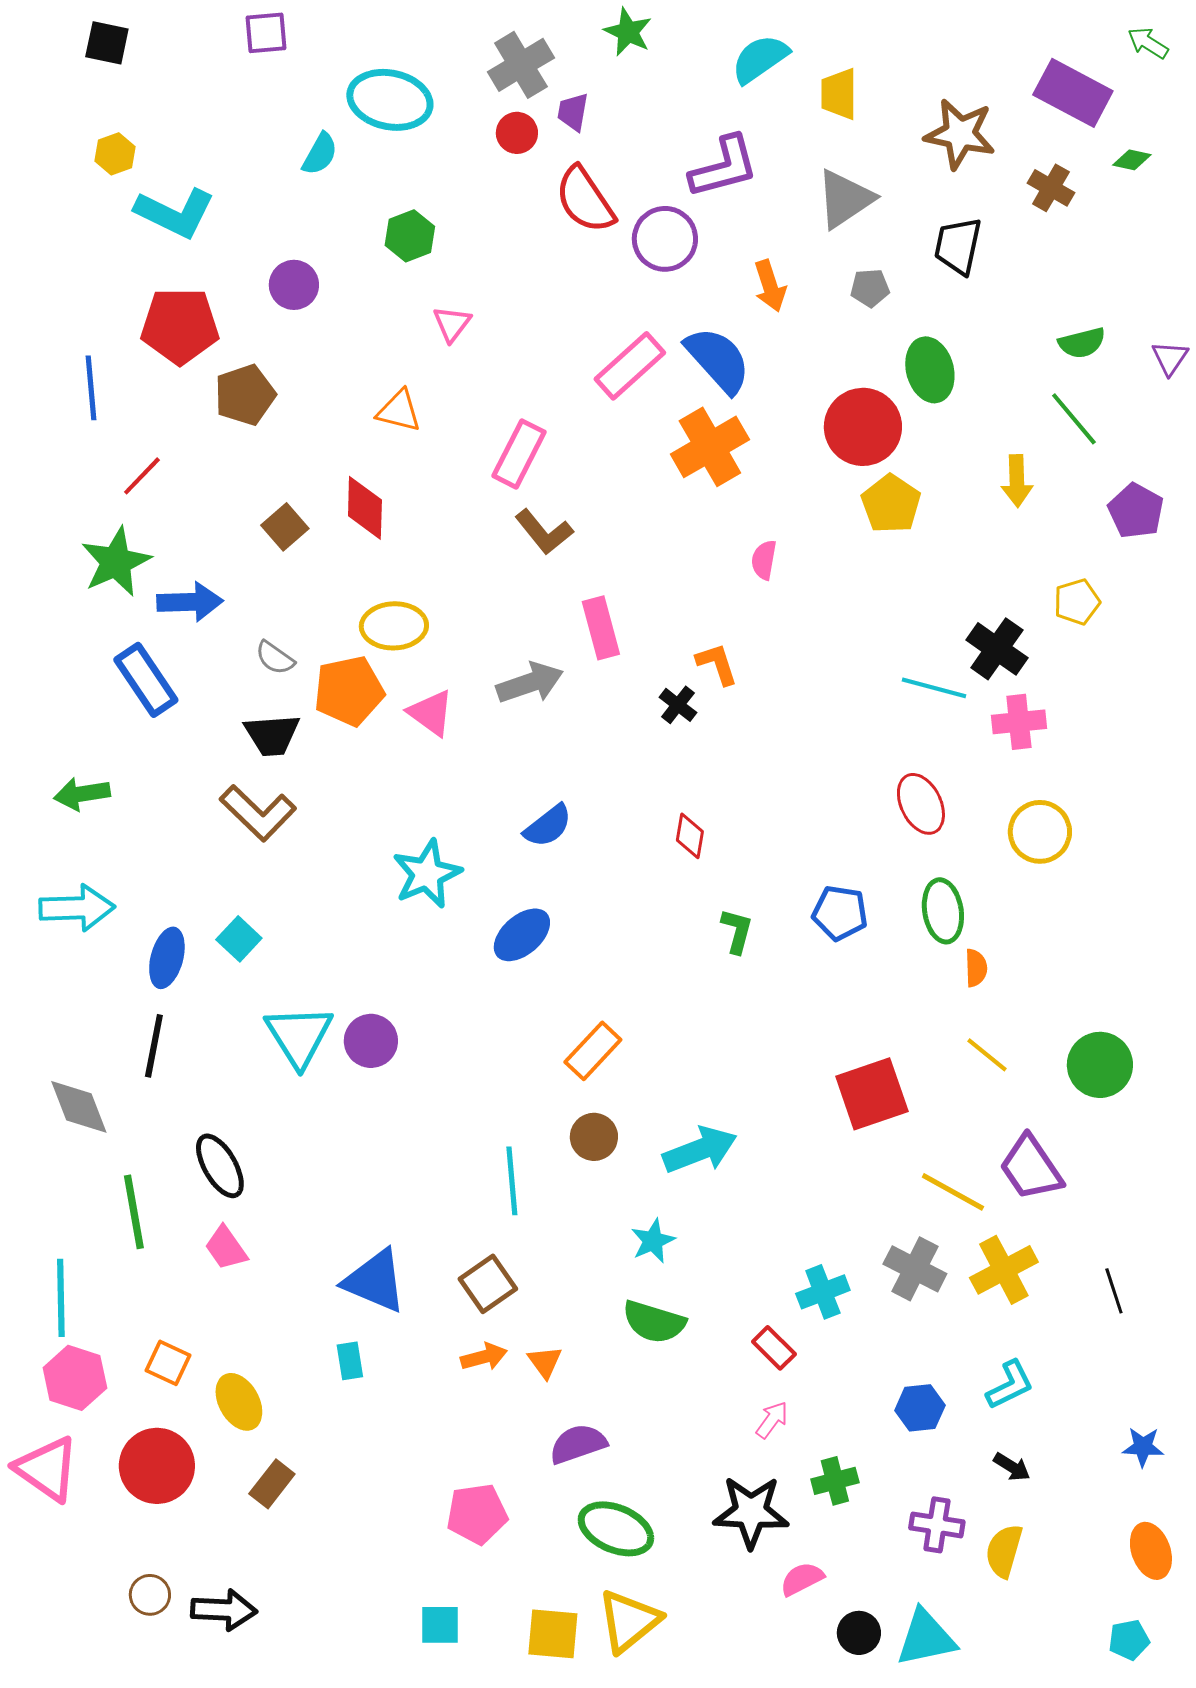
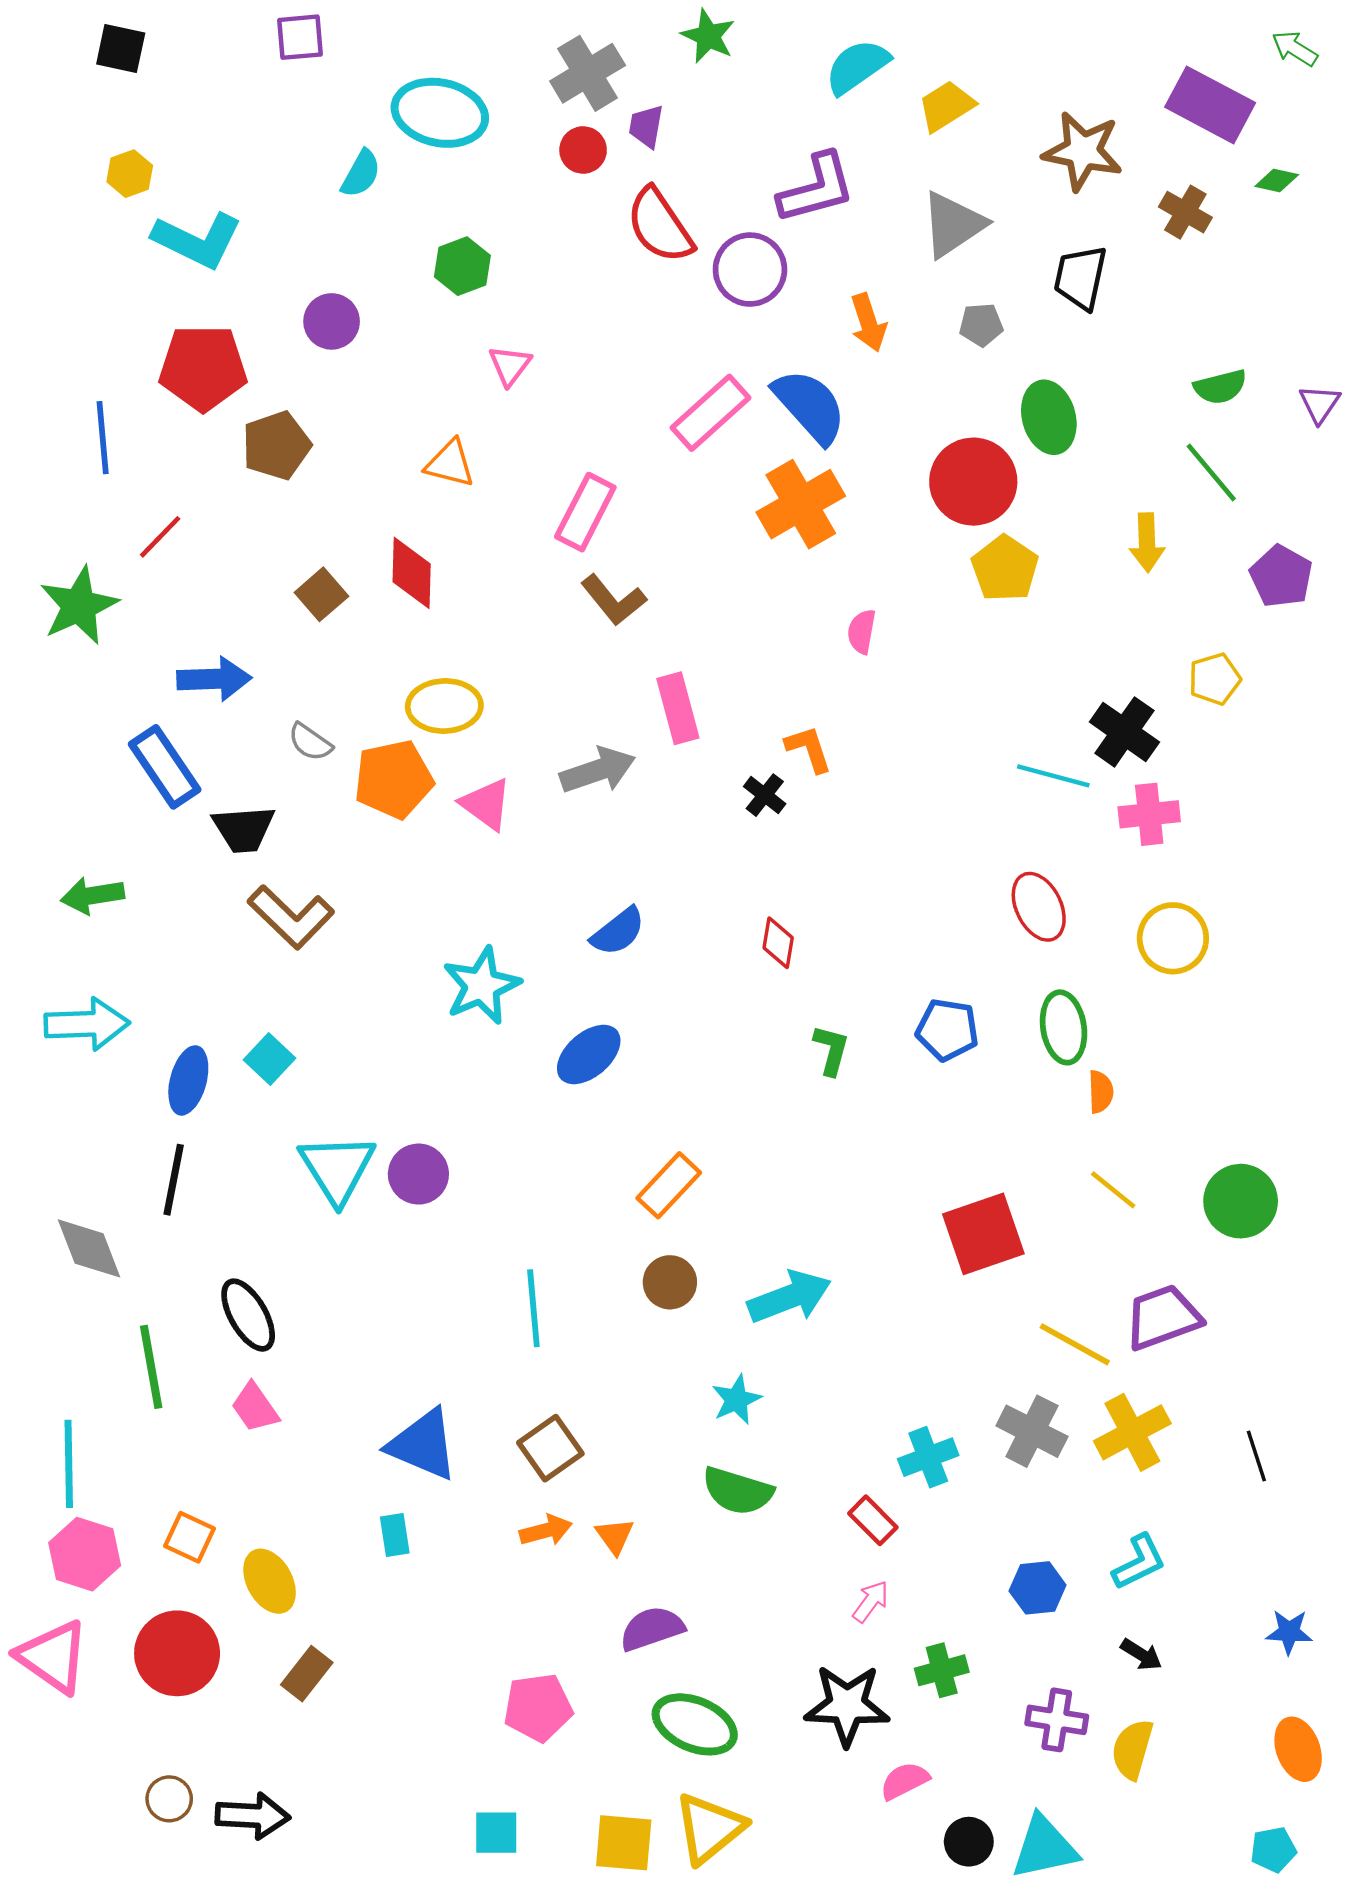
yellow trapezoid: (839, 94) -> (946, 106), turned 58
green star: (116, 562) -> (79, 606), moved
black trapezoid: (272, 735) -> (244, 829), moved
purple trapezoid: (1031, 1168) -> (1163, 1317), turned 104
cyan line: (512, 1181) -> (533, 1308), moved

